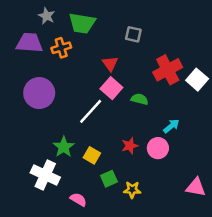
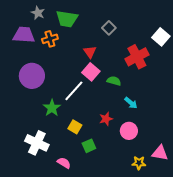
gray square: (133, 34) -> (109, 28), turned 32
white square: (197, 80) -> (161, 37), moved
cyan arrow: (171, 126) -> (131, 103), moved, turned 80
green star: (64, 147) -> (52, 108), moved
pink circle: (158, 148) -> (129, 131), moved
yellow star: (132, 190) -> (139, 163), moved

